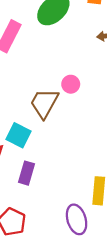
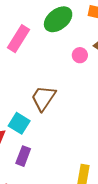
pink circle: (71, 84) -> (80, 55), moved

